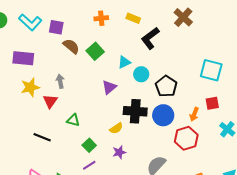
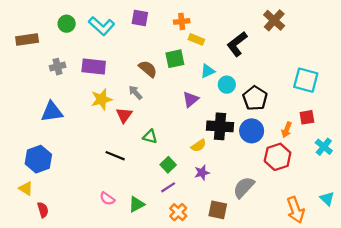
yellow rectangle: (133, 18) -> (196, 39), moved
purple square: (56, 27) -> (140, 18), moved
brown semicircle: (71, 46) -> (148, 69), moved
green square: (95, 51) -> (175, 59), turned 30
gray arrow: (60, 81) -> (135, 93), turned -32

